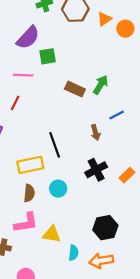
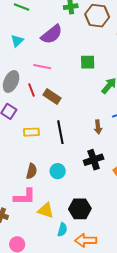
green square: (48, 56) -> (88, 62), moved
brown rectangle: (75, 89) -> (52, 97), moved
red line: (15, 103) -> (31, 90), turned -56
yellow rectangle: (30, 165) -> (31, 132), moved, size x0.7
black hexagon: (105, 228) -> (80, 209), moved

